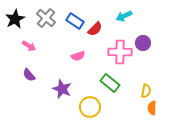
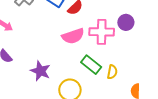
pink semicircle: (78, 56) -> (73, 36), moved, size x1.5
yellow semicircle: (146, 91) -> (112, 72), moved

